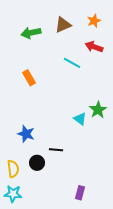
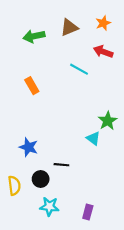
cyan triangle: (80, 119) -> (93, 138), moved
cyan star: (13, 194) -> (49, 206), moved

